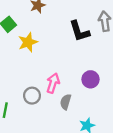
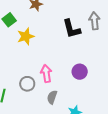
pink arrow: (53, 83) -> (46, 74), turned -30
gray semicircle: (66, 102) -> (52, 97), moved

